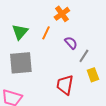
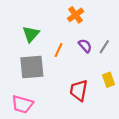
orange line: (46, 33) -> (59, 50), moved
gray line: (84, 56) -> (104, 47), moved

